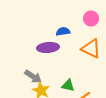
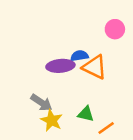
blue semicircle: (63, 31) -> (79, 56), moved
orange triangle: (91, 48) -> (95, 67), moved

